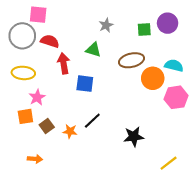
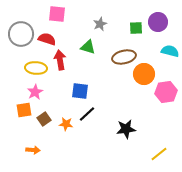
pink square: (38, 15) -> (57, 14), moved
cyan semicircle: (174, 66) -> (170, 51), moved
yellow ellipse: (23, 73) -> (36, 68), moved
blue square: (85, 84) -> (80, 91), moved

